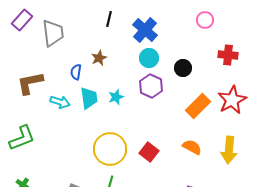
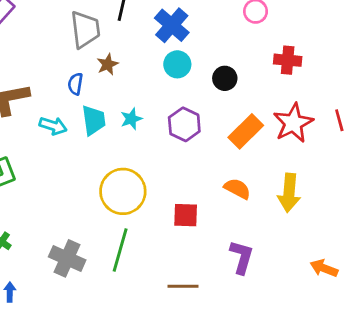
gray trapezoid: (53, 33) -> (85, 29), moved
purple hexagon: (151, 86) -> (184, 124), moved
red square: (149, 152) -> (186, 215), moved, turned -36

